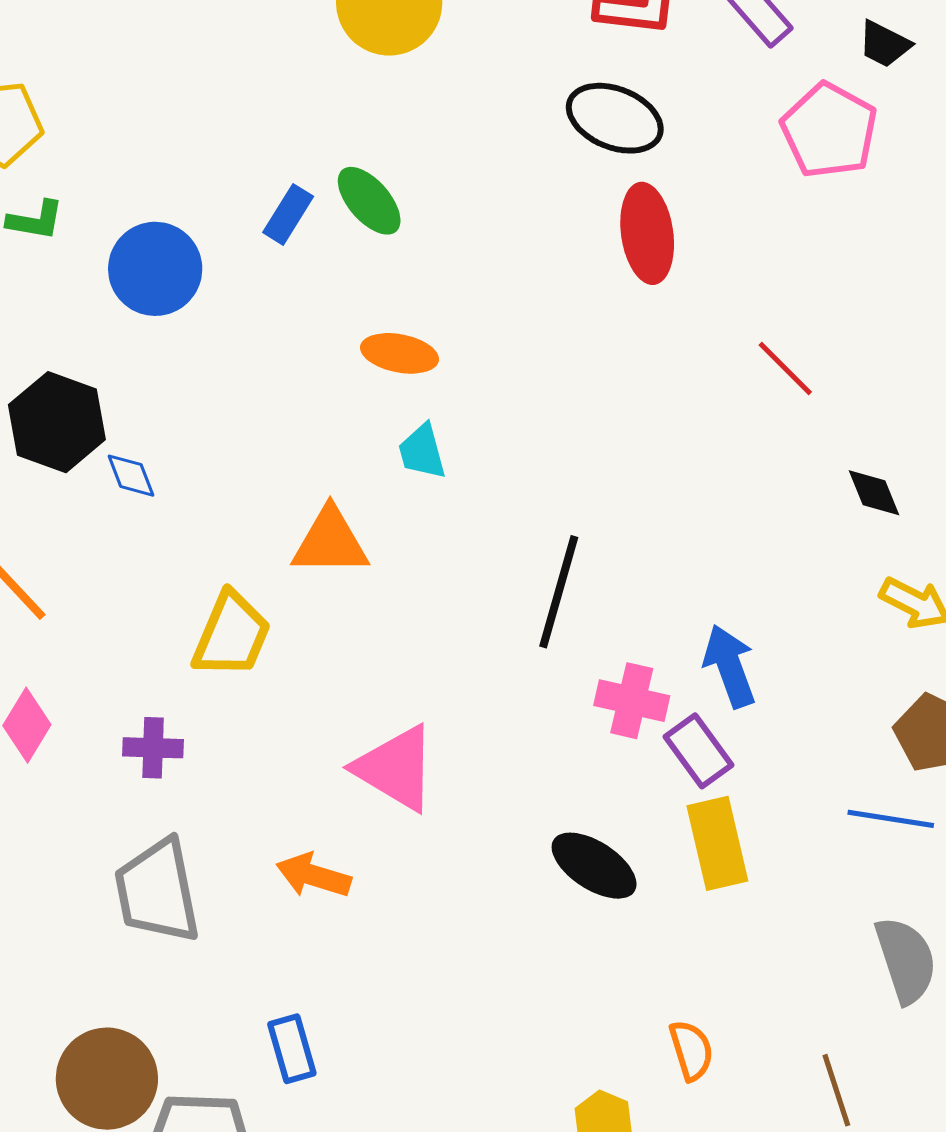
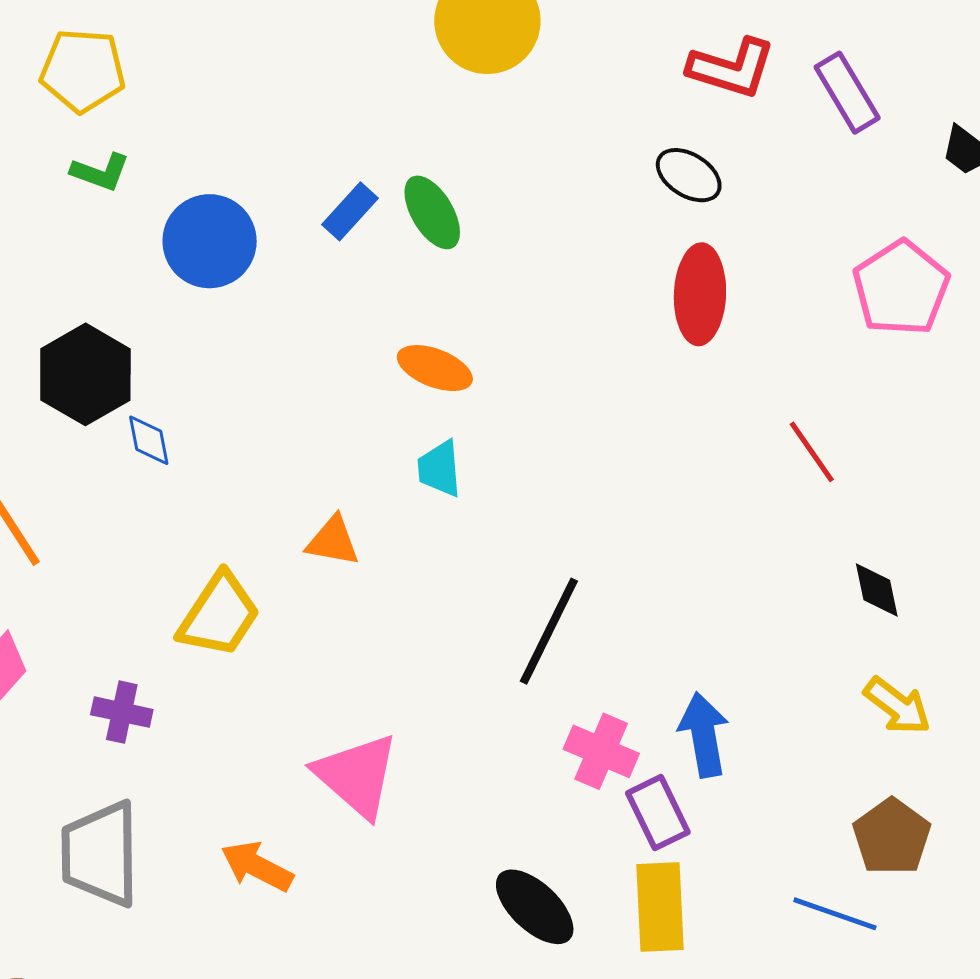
black ellipse: (615, 118) -> (689, 175), size x0.7
pink pentagon: (829, 130) -> (901, 288), moved
orange triangle: (330, 542) -> (333, 541), size x0.7

